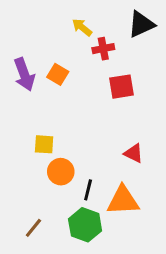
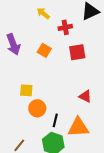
yellow arrow: (82, 27) -> (43, 13), moved
orange square: (58, 74) -> (44, 50), moved

